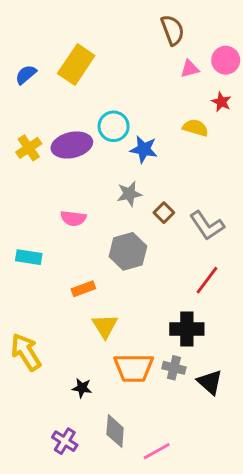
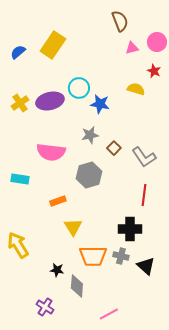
pink semicircle: (73, 218) -> (51, 152), size x1.6
red line: (207, 280) -> (144, 195), turned -30
gray diamond: (115, 431) -> (77, 286), moved

